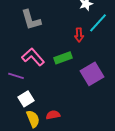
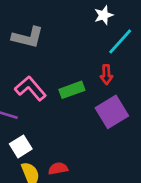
gray L-shape: (31, 20) -> (28, 37), turned -60
red arrow: (79, 35) -> (106, 75), moved

